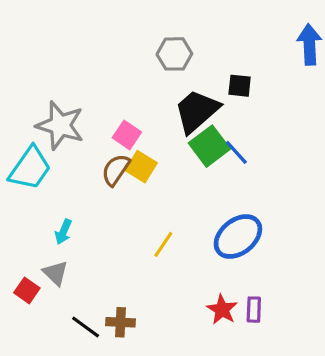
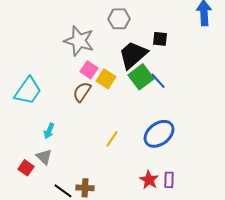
gray star: (60, 125) -> (79, 41), moved
yellow square: (141, 167) -> (106, 79), moved

